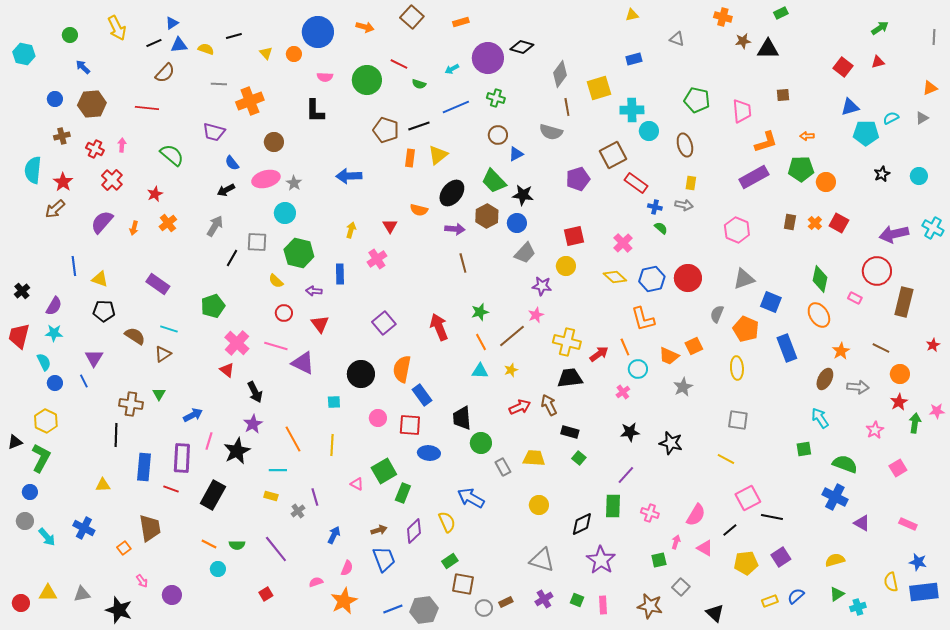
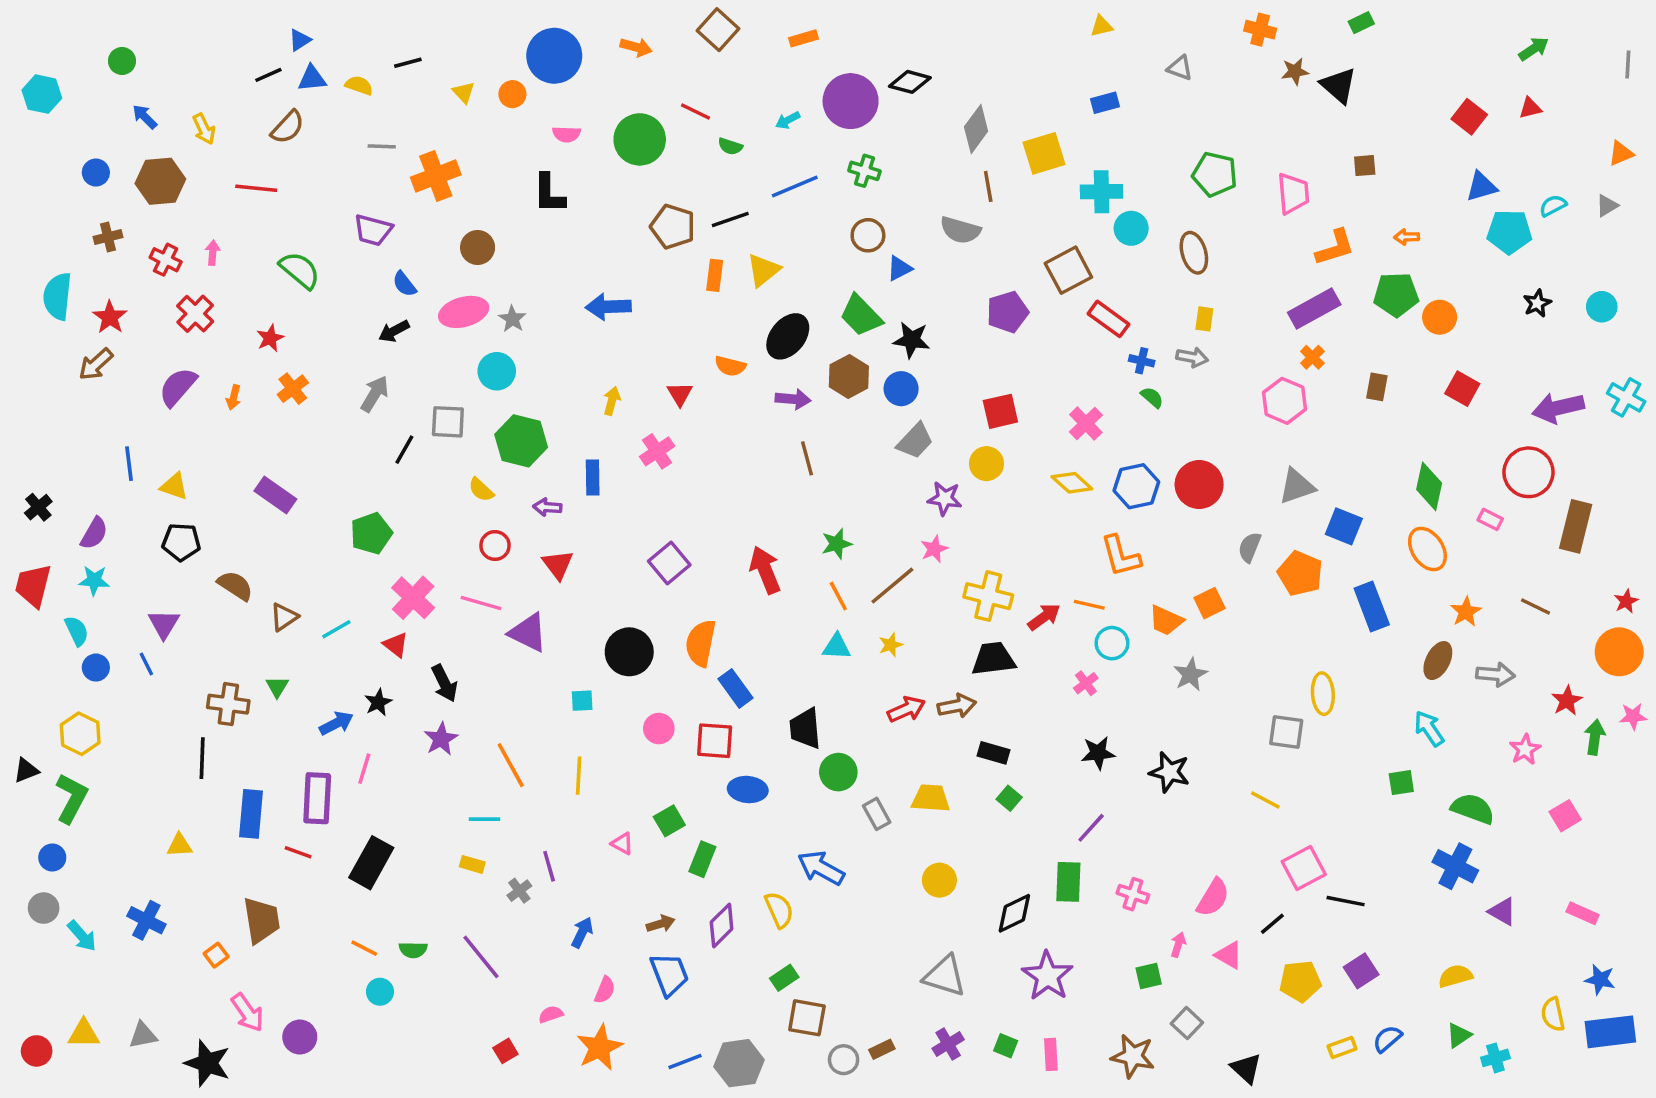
yellow arrow: (117, 28) -> (204, 129), moved, size x0.7
black triangle: (768, 49) -> (1339, 85), turned 40
orange cross: (815, 223) -> (1312, 357), moved
cyan line: (169, 329) -> (336, 629), moved, turned -48
orange line: (625, 347) -> (1089, 605), turned -54
yellow ellipse: (737, 368) -> (1323, 694), moved
orange circle: (900, 374) -> (1619, 652), moved, size x1.4
brown arrow: (549, 405) -> (957, 706), turned 105
black star: (237, 451) -> (378, 702), moved, size x0.6
green square: (384, 471) -> (669, 821), size x0.7
pink arrow: (142, 581) -> (247, 1013), size x1.6
red square: (266, 594) -> (505, 1051), moved

